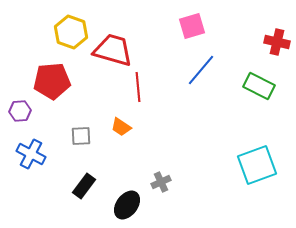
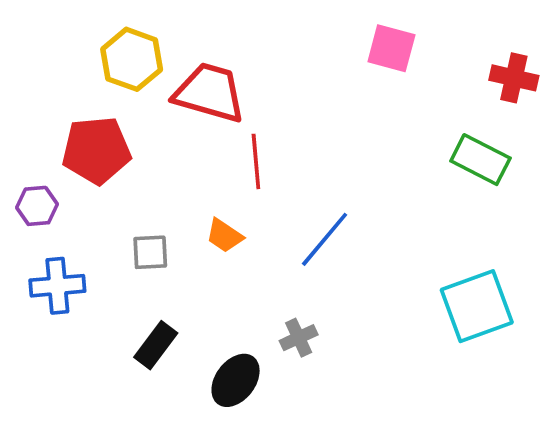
pink square: (192, 26) -> (391, 48), moved, turned 32
blue line: (201, 70) -> (325, 239), moved
blue cross: (31, 154) -> (57, 286), turned -32

